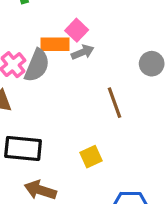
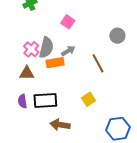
orange rectangle: (55, 44) -> (55, 63), moved
gray arrow: (83, 52) -> (68, 51), moved

